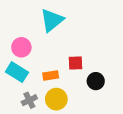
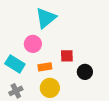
pink circle: (21, 47) -> (33, 44), moved
gray cross: (29, 100) -> (16, 91), moved

